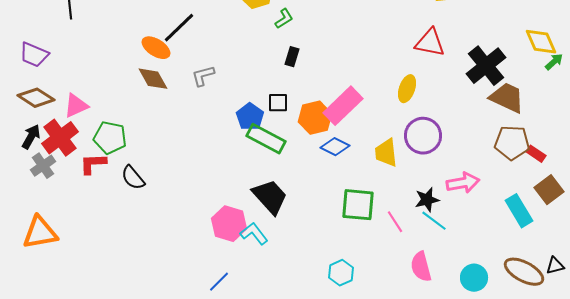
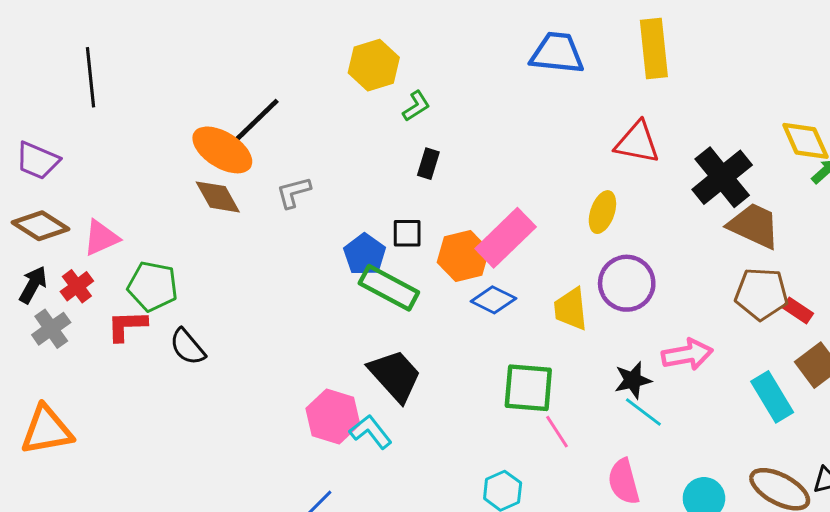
orange ellipse: (156, 48) -> (222, 150), size x1.4
red cross: (60, 138) -> (77, 286), size x0.6
pink line: (395, 222) -> (557, 432), moved

